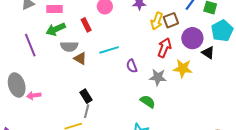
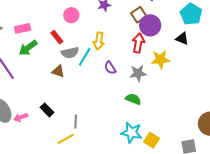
yellow arrow: (157, 21) -> (99, 41), moved
purple circle: (192, 38) -> (150, 25), moved
gray semicircle: (69, 46) -> (70, 53), moved
cyan line: (109, 50) -> (85, 57), turned -30
black rectangle: (86, 96) -> (47, 110), moved

